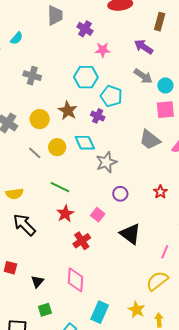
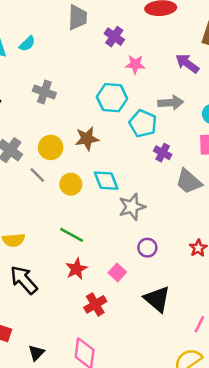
gray arrow: (143, 76) -> (171, 103), moved, turned -42
brown star: (68, 111) -> (87, 139), turned 30
purple cross: (98, 116) -> (163, 153), moved
gray line: (35, 153) -> (37, 175), moved

